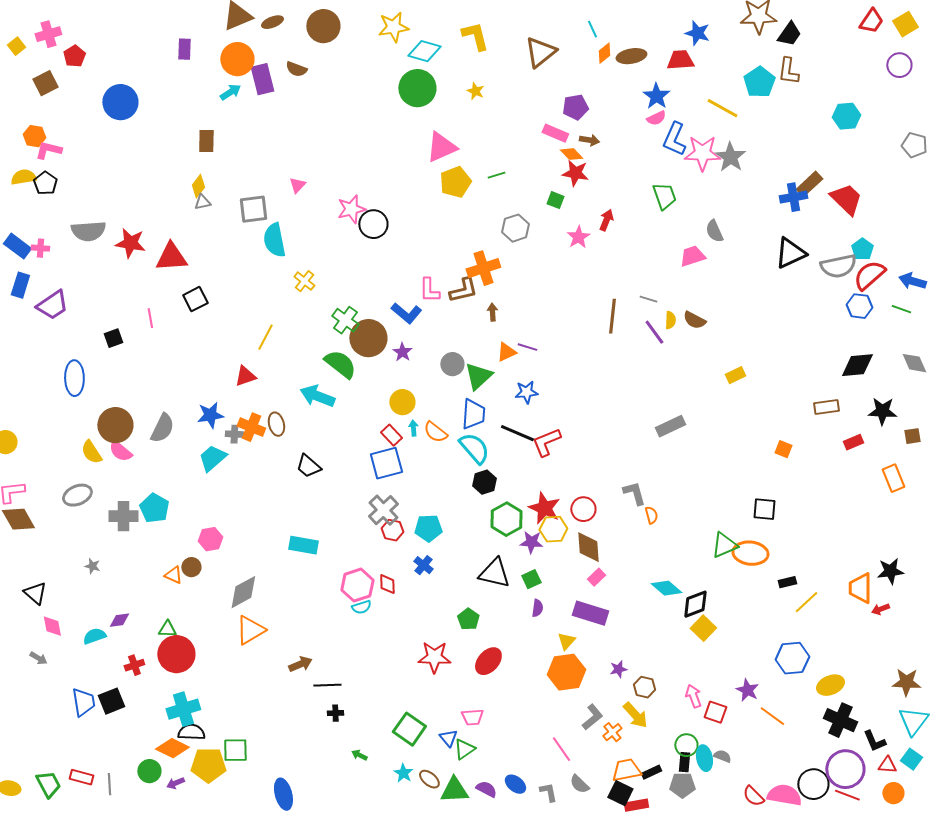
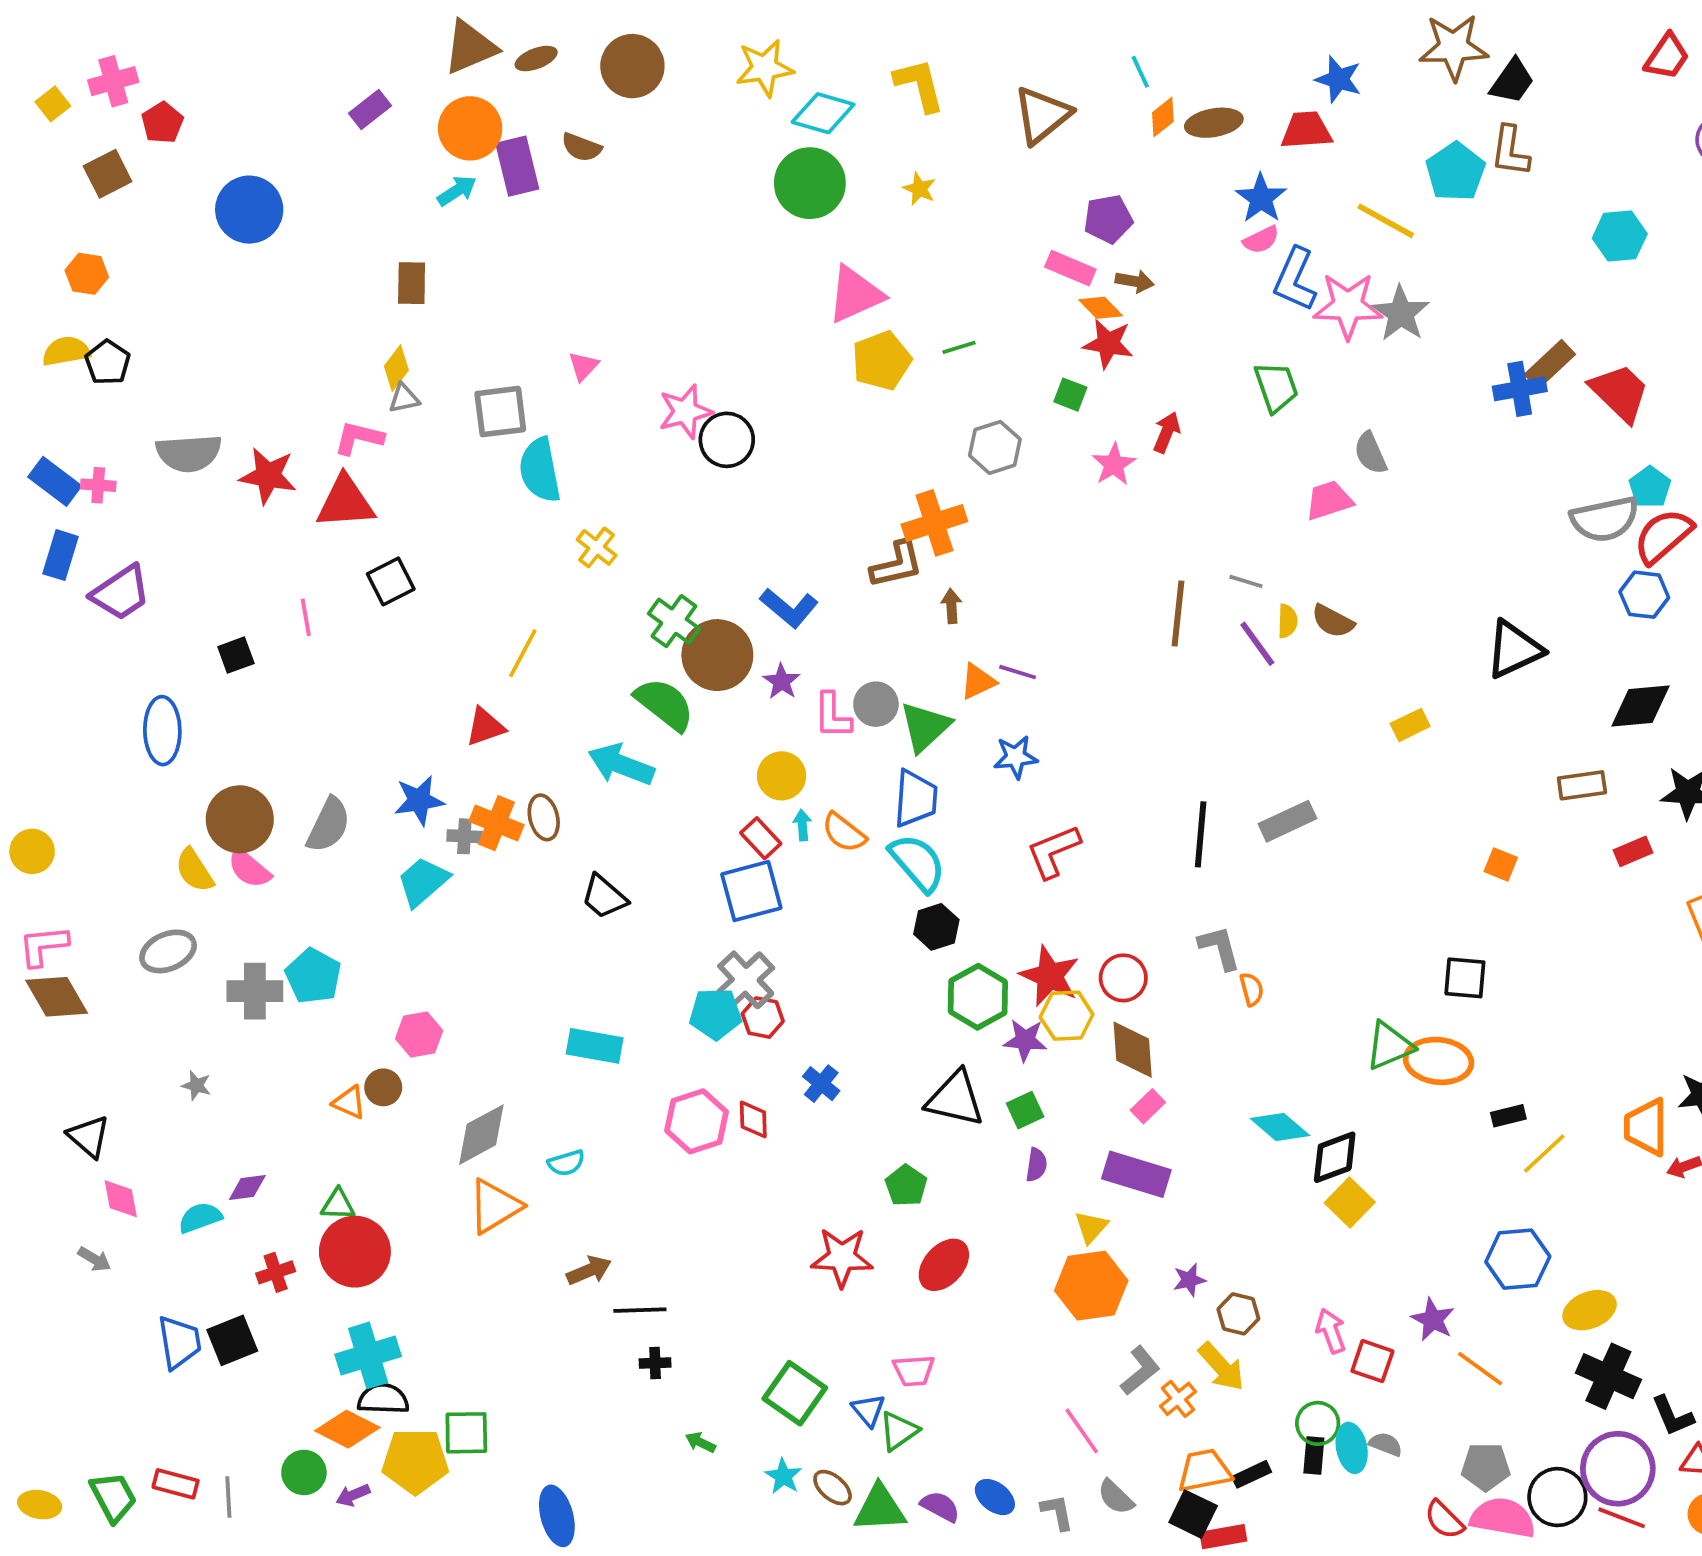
purple rectangle: (184, 49) -> (370, 109), turned 50
pink L-shape: (48, 150) -> (359, 438), moved
black triangle: (790, 253) -> (1514, 649), moved
pink L-shape: (429, 290) -> (833, 715), moved
black line: (517, 433) -> (1201, 834), moved, turned 72
cyan pentagon: (428, 528) -> (715, 1014), moved
cyan semicircle: (361, 607) -> (566, 1163), moved
gray pentagon: (682, 785) -> (1486, 1467), moved

